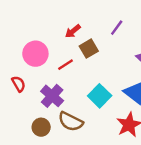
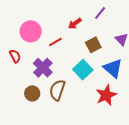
red arrow: (73, 31) -> (75, 23), moved
brown square: (89, 49) -> (93, 45), moved
brown semicircle: (71, 122) -> (57, 90), turned 80

